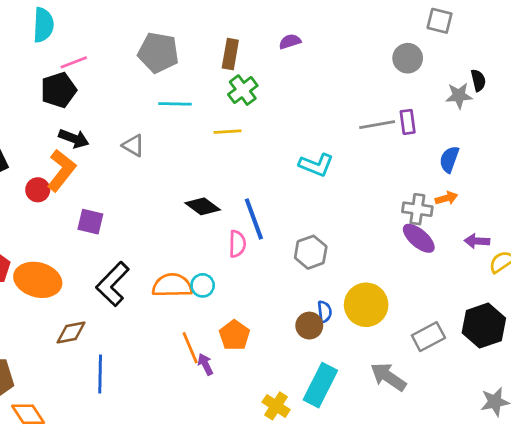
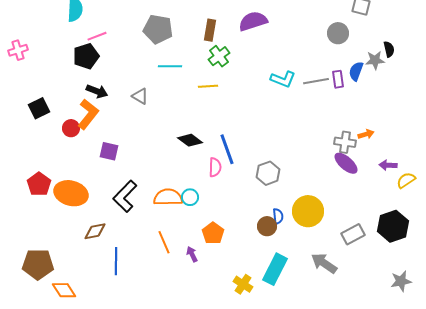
purple semicircle: (290, 42) -> (253, 21), size x1.8
blue semicircle: (449, 159) -> (356, 71), moved
cyan L-shape: (316, 165) -> (283, 79), moved
orange line: (190, 348) -> (164, 242), moved

